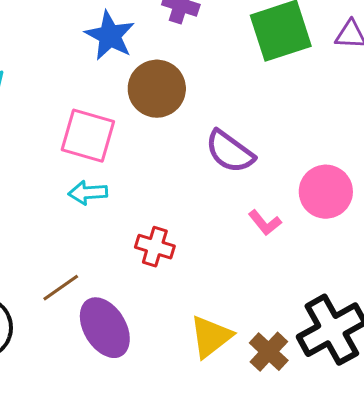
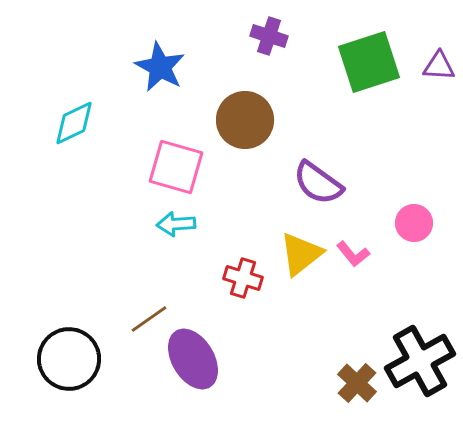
blue star: (110, 36) -> (160, 67), moved
pink circle: (326, 192) -> (414, 223), size x0.7
yellow triangle: (211, 337) -> (301, 254), moved

